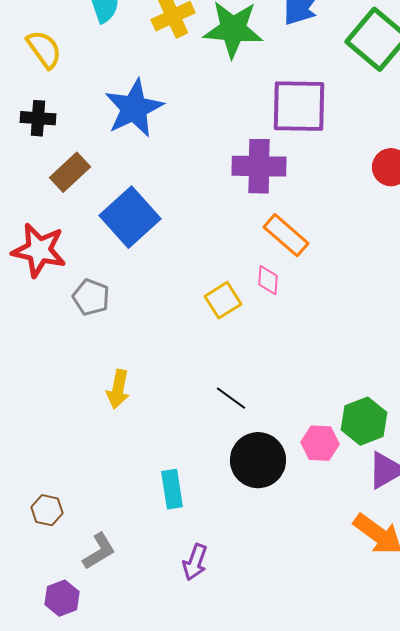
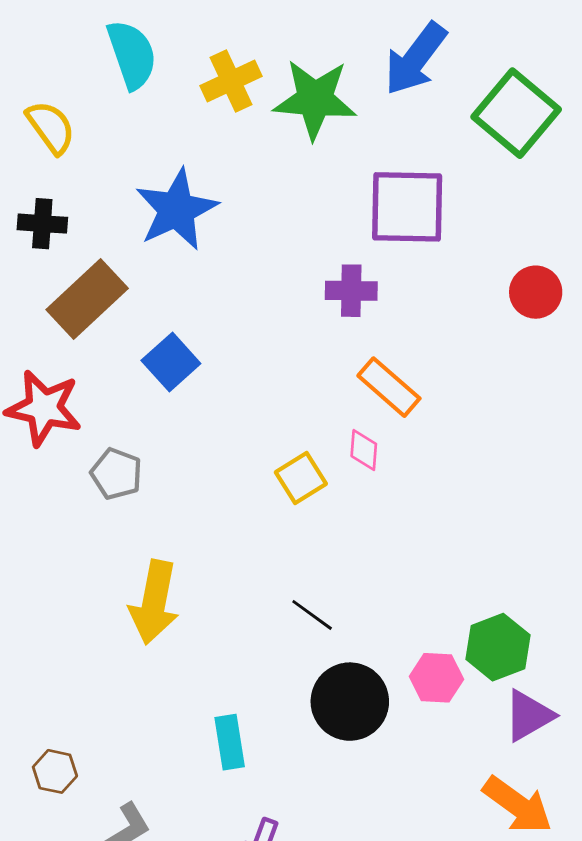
purple cross: (259, 166) -> (351, 291), size x0.7
brown rectangle: (70, 172) -> (87, 299), size x1.4
blue square: (130, 217) -> (171, 362), size x0.7
yellow arrow: (118, 389) -> (154, 602), size x1.5

